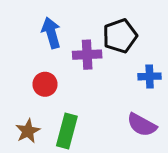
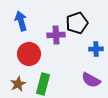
blue arrow: (51, 33) -> (21, 21), moved
red circle: (45, 84) -> (29, 54), size x1.5

